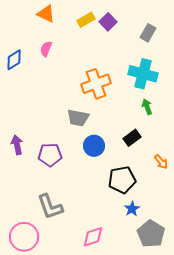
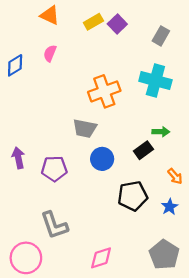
green arrow: (147, 107) -> (161, 132), moved, turned 112
blue star: (132, 209) -> (170, 207), moved

